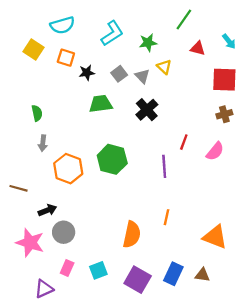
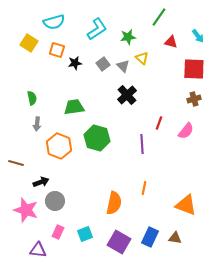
green trapezoid: (101, 104) -> (74, 107), moved
purple triangle: (44, 289) -> (38, 250), turned 30

